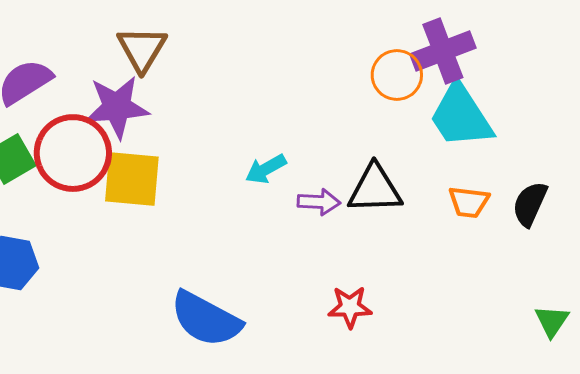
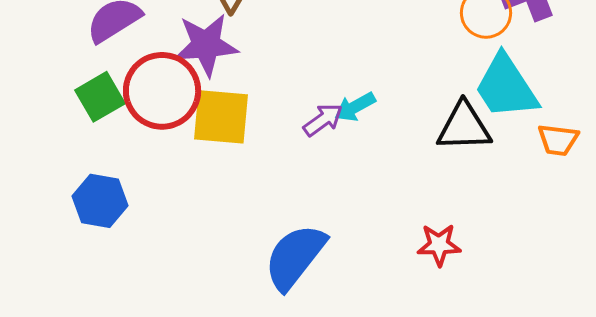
cyan trapezoid: (461, 116) -> (506, 87), moved
purple arrow: (319, 202) -> (323, 120), moved, turned -39
blue semicircle: (206, 319) -> (295, 257), turned 100

